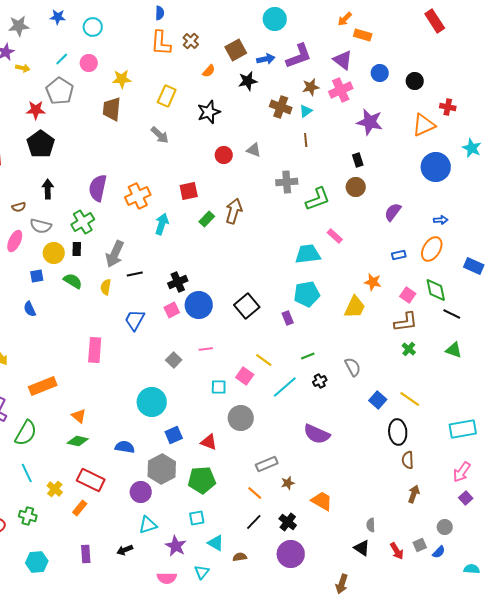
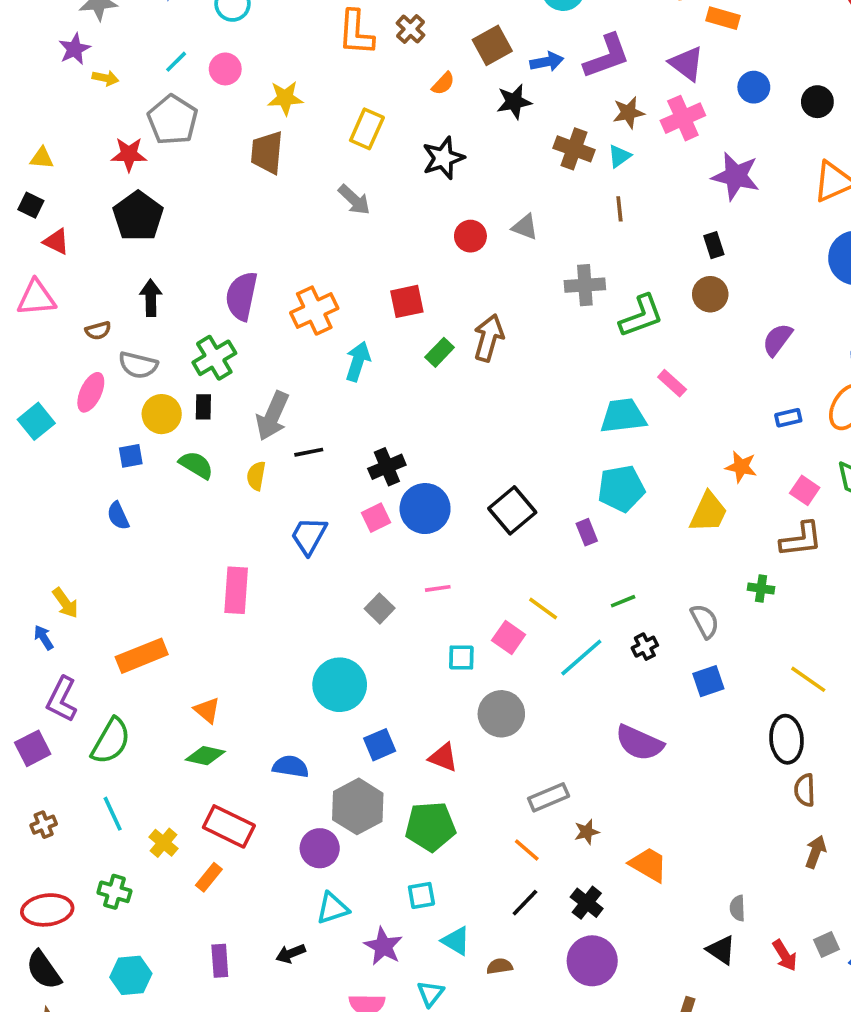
green cross: (409, 349) -> (761, 588), moved, turned -32
blue square: (378, 400) -> (708, 681), moved, turned 30

